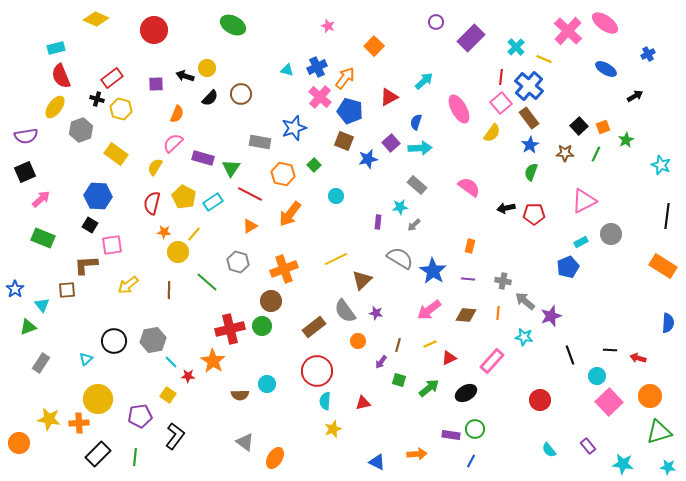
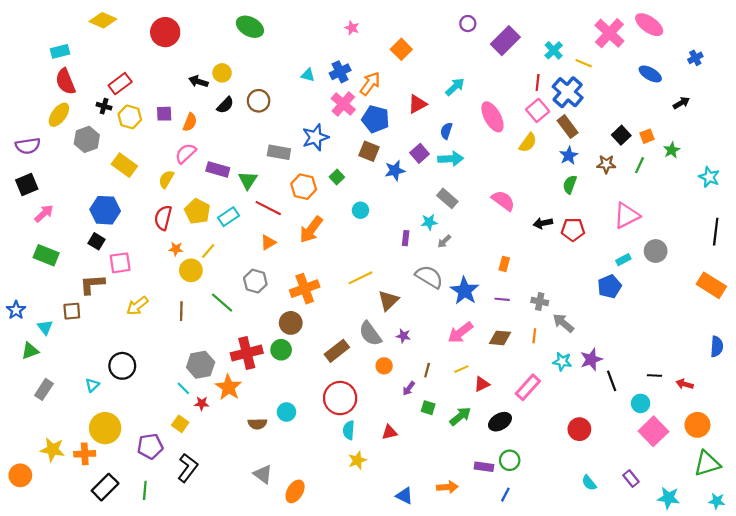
purple square: (156, 84) -> (164, 114), moved
purple star: (551, 316) -> (591, 359), moved
gray hexagon: (153, 340) -> (201, 365), moved

